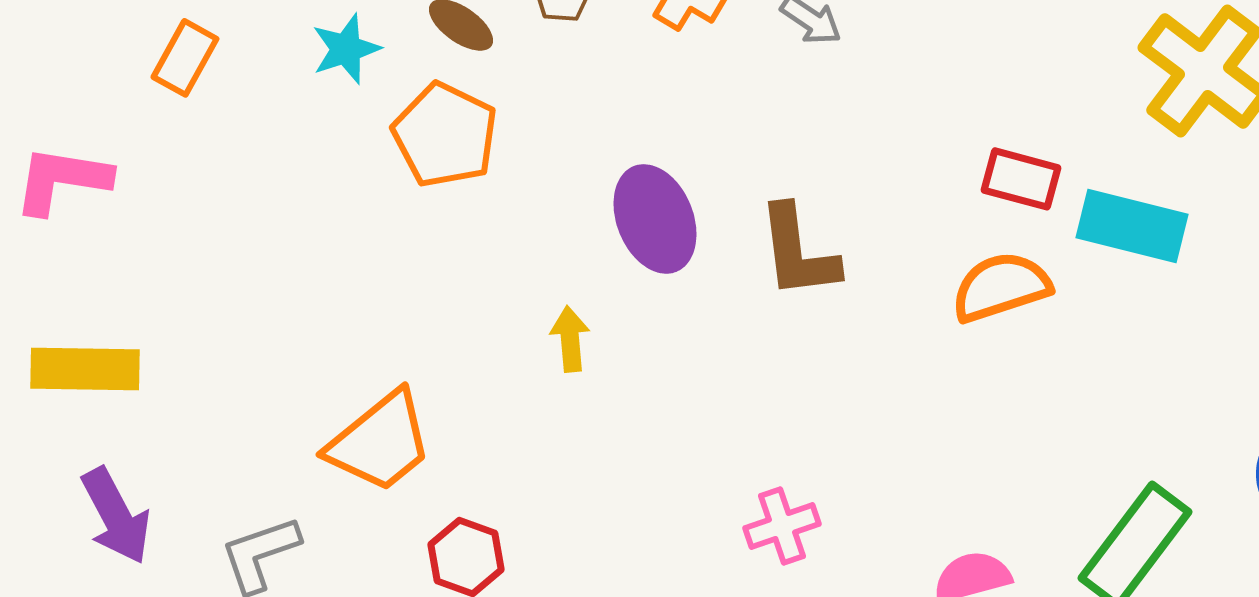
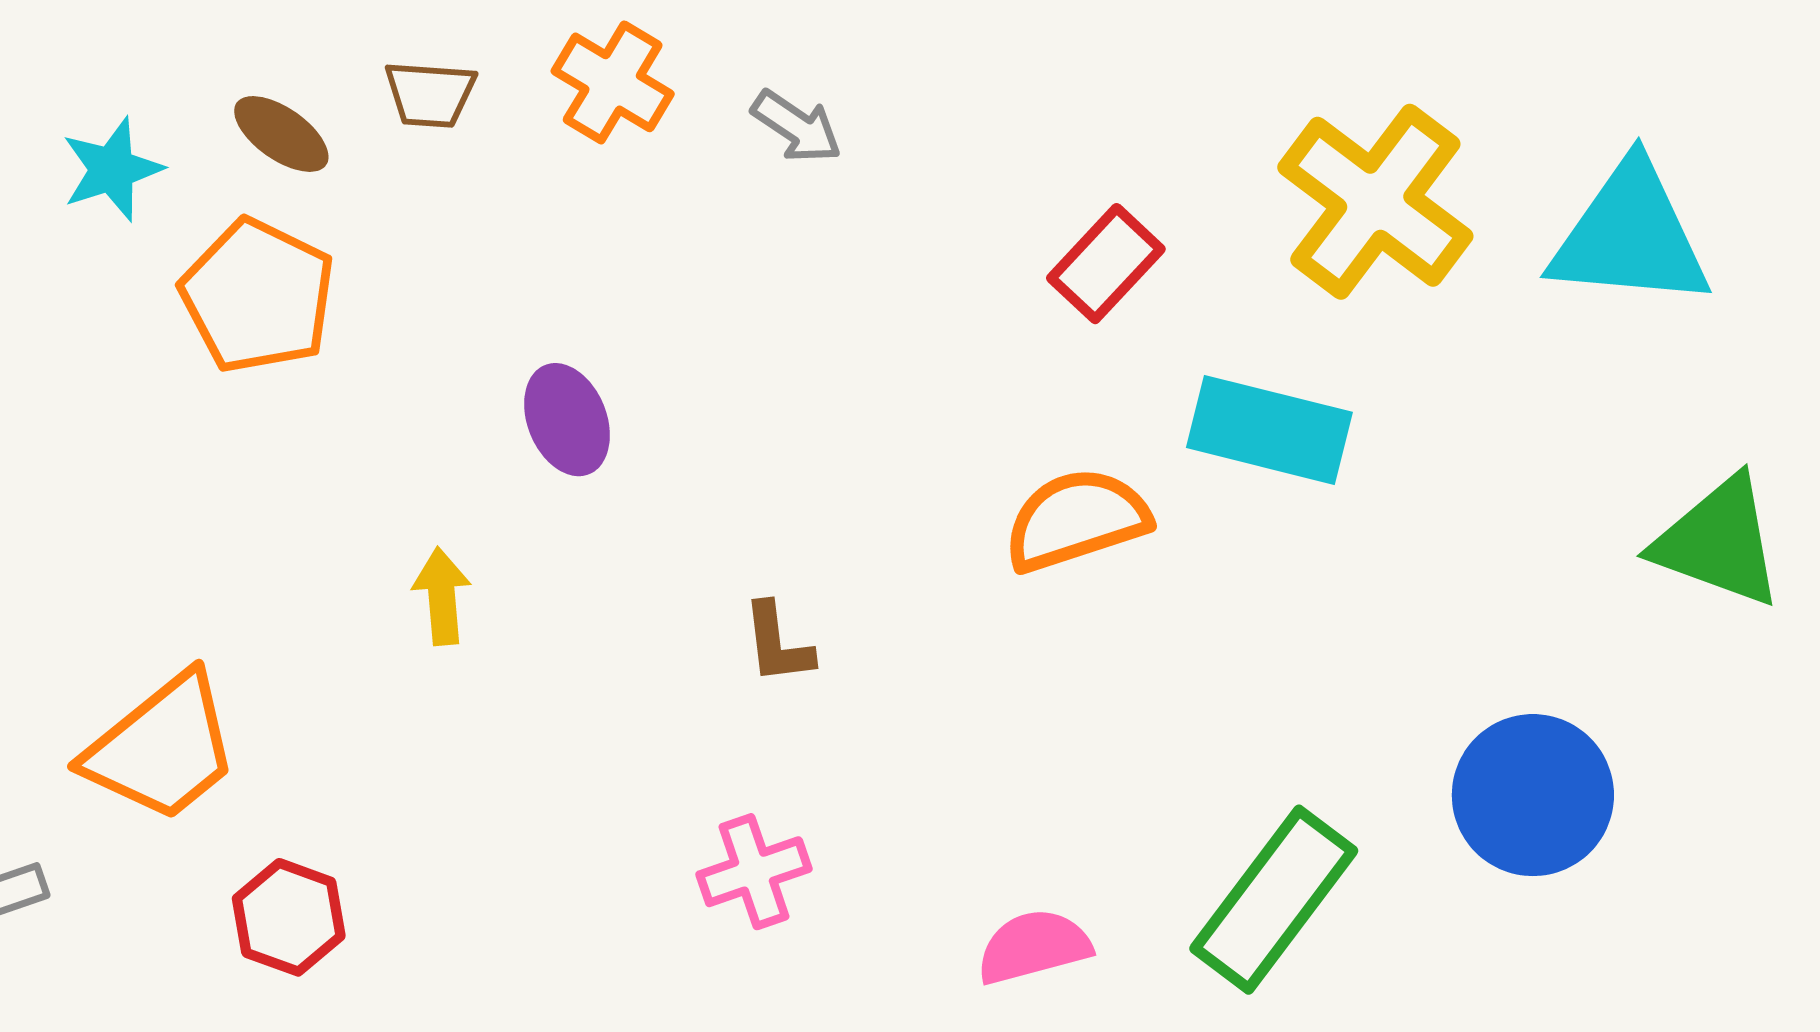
red rectangle: (1021, 179) -> (1106, 264), moved, turned -62
purple ellipse: (655, 219) -> (567, 420), size x0.7
brown L-shape: (798, 252) -> (778, 643), moved, size x0.6

